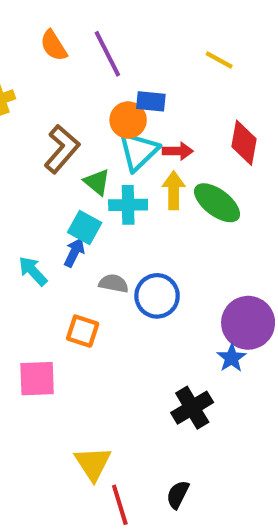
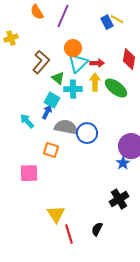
purple line: (107, 54) -> (63, 16), turned 50
blue rectangle: (151, 101) -> (107, 22), moved, turned 56
gray semicircle: (114, 283) -> (66, 127), size x1.6
black cross: (192, 408) -> (119, 199), moved

